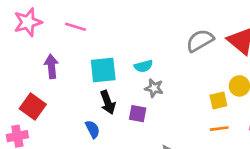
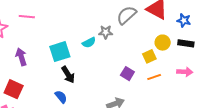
pink line: (75, 27) -> (27, 17), moved
gray star: (154, 88) -> (106, 32), moved
purple square: (138, 114) -> (127, 74), moved, turned 32

